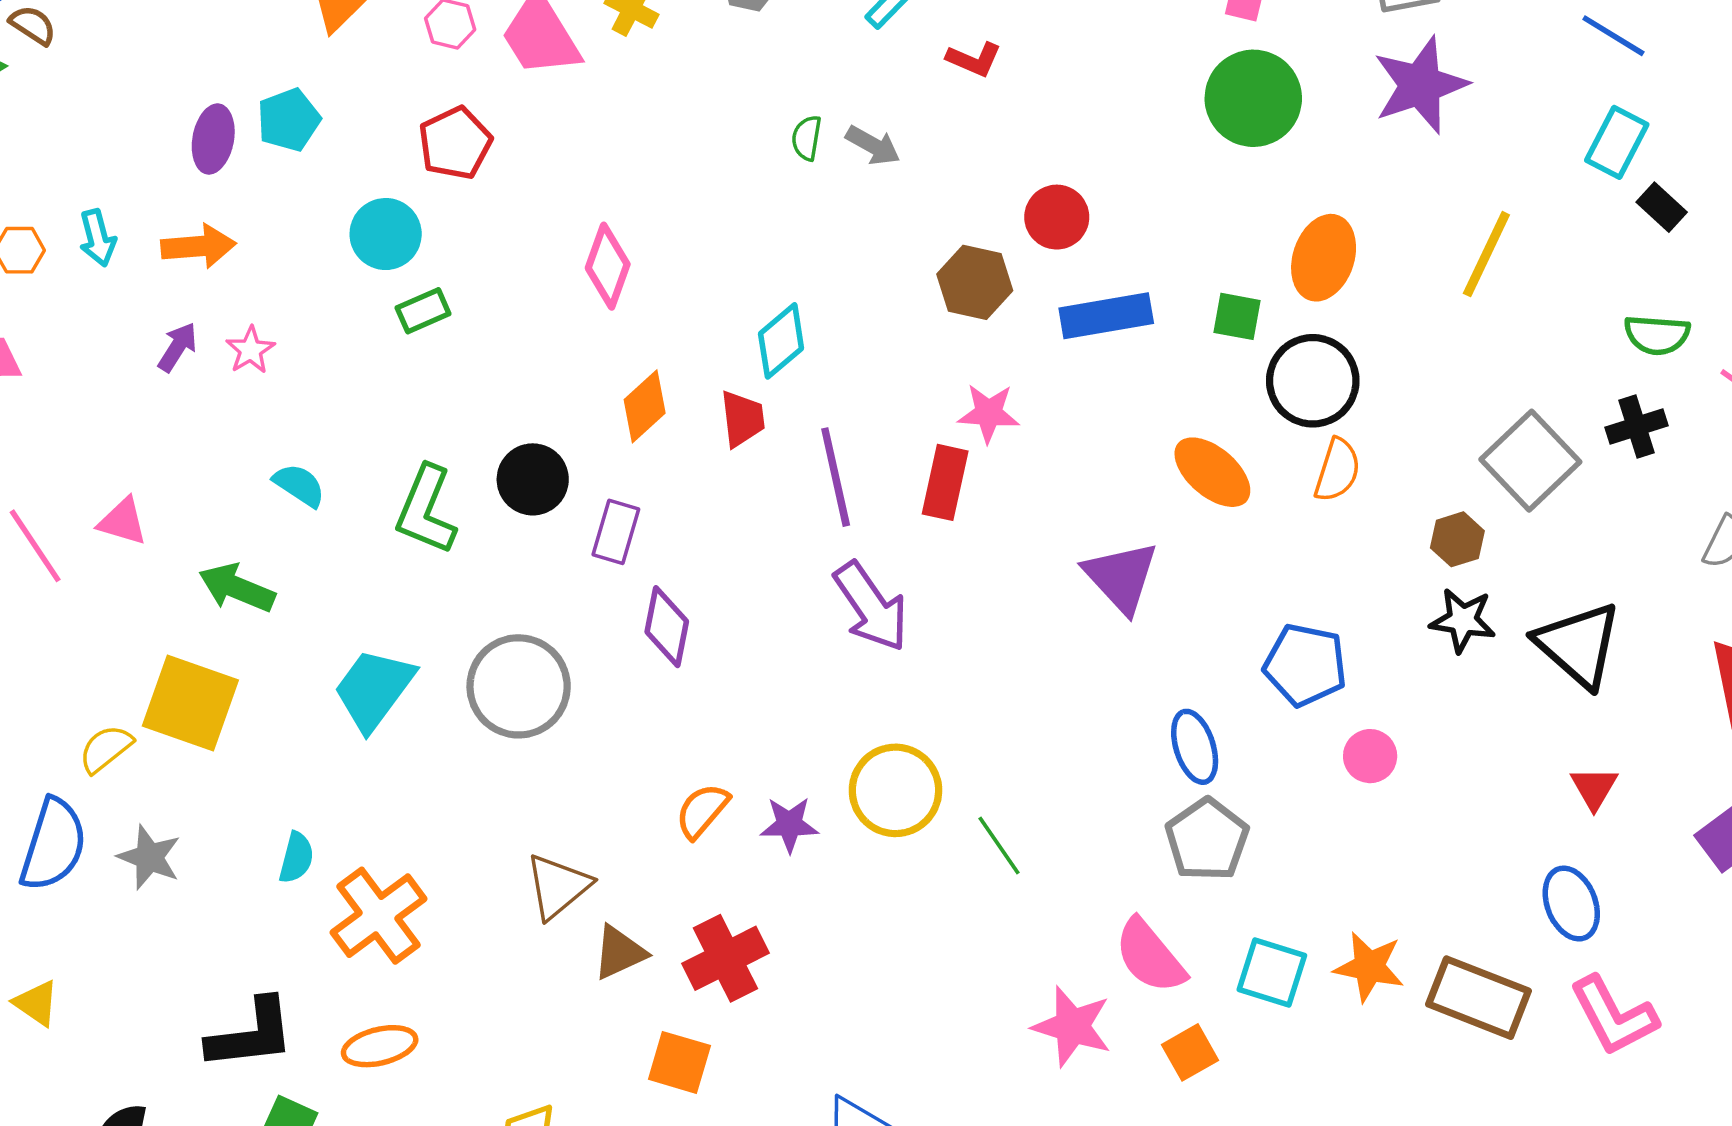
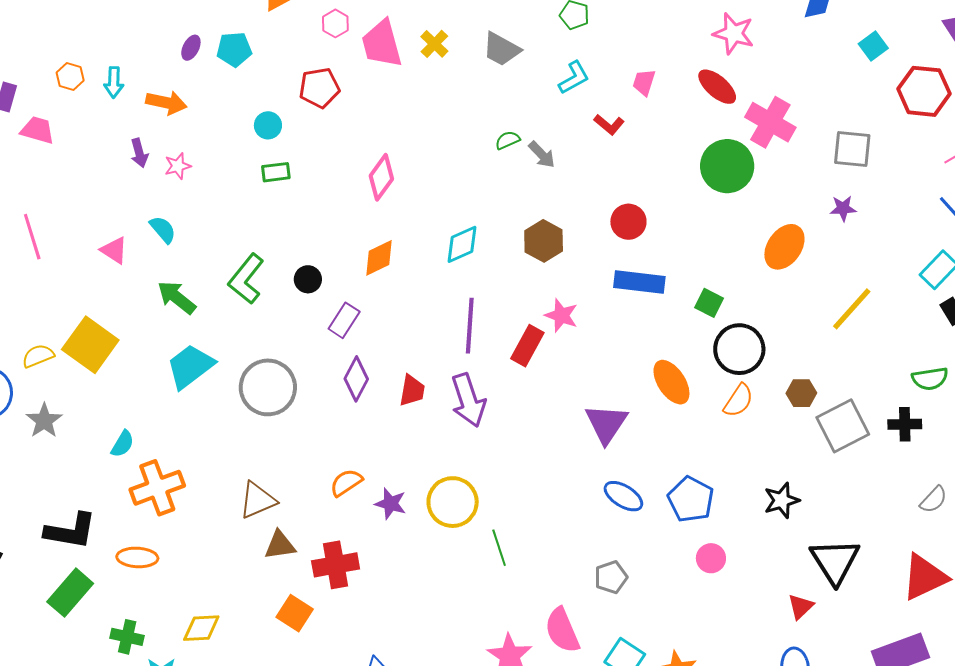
purple star: (1420, 85) -> (843, 208), size x0.5
green circle: (1253, 98) -> (727, 166), moved
green semicircle: (807, 138) -> (508, 140), turned 40
purple ellipse: (213, 139) -> (191, 48), size x0.7
cyan circle: (386, 234) -> (268, 125), size x0.7
orange ellipse: (1324, 258) -> (784, 247), moved
brown hexagon: (975, 282) -> (544, 241), moved
green semicircle: (1657, 335) -> (930, 379), turned -30
purple arrow: (177, 347) -> (139, 153), turned 116
red trapezoid: (742, 419) -> (412, 391), moved
black circle: (533, 479) -> (308, 279), size x0.7
cyan semicircle: (299, 485) -> (163, 230), moved
pink triangle: (123, 521) -> (114, 250), moved
brown hexagon: (1457, 539) -> (801, 393), moved
green arrow: (237, 588) -> (177, 297), moved
black star: (1463, 620) -> (782, 500), turned 30
black triangle: (1579, 645) -> (835, 561), moved
blue ellipse: (1195, 747) -> (623, 496), moved, turned -57
red triangle: (1594, 788) -> (801, 607), moved
gray pentagon: (1207, 840) -> (611, 577), size x0.7

